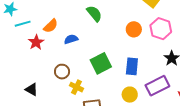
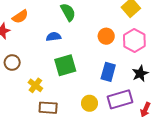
blue semicircle: (71, 39) -> (54, 37), moved
blue rectangle: (132, 66) -> (108, 72), moved
brown circle: (62, 72) -> (12, 63), moved

